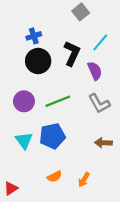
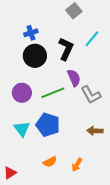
purple semicircle: (95, 71) -> (74, 78), moved
blue pentagon: (52, 136) -> (48, 125), turned 30

